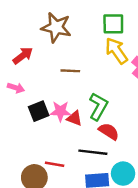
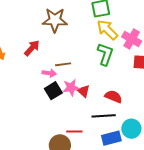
brown line: (70, 71) -> (63, 64), moved
pink arrow: (16, 88) -> (49, 73), moved
green L-shape: (98, 106) -> (105, 54), moved
red triangle: (75, 118) -> (84, 91), turned 32

